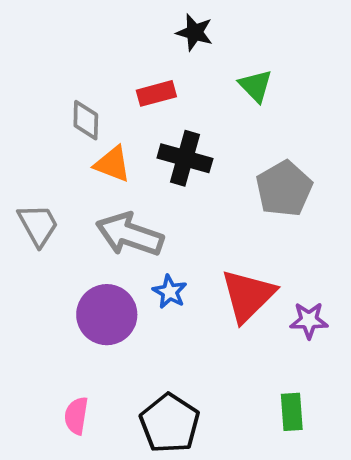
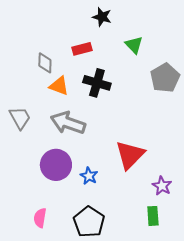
gray pentagon: (284, 189) -> (165, 78), moved
blue star: (170, 292) -> (89, 176), moved
purple star: (309, 320) -> (162, 186), moved, turned 30

